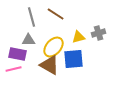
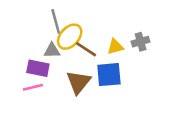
brown line: (56, 14) -> (86, 49), moved
yellow ellipse: (54, 47) -> (70, 37), moved
brown triangle: (50, 65) -> (79, 82), turned 40

